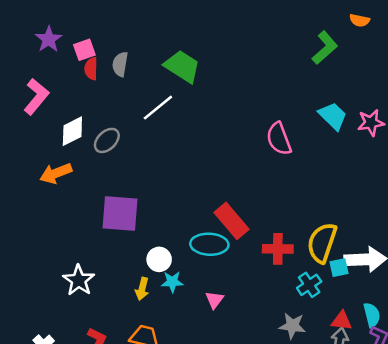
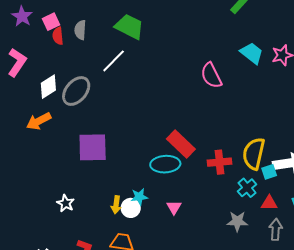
gray ellipse: (107, 140) -> (76, 91), size x1.4
white circle: (159, 259) -> (131, 208), moved
white star: (79, 280) -> (66, 203), size x0.7
red triangle: (342, 321) -> (269, 203), moved

